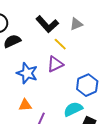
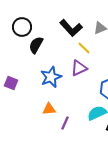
black semicircle: (12, 41) -> (36, 45), turned -36
blue star: (27, 73) -> (51, 77), turned 30

